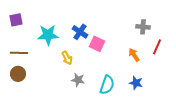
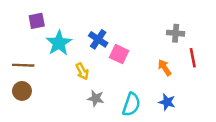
purple square: (16, 20) -> (37, 21), moved
cyan star: (48, 35) -> (59, 43), turned -30
red line: (157, 47) -> (193, 58), turned -35

